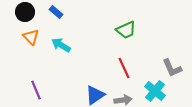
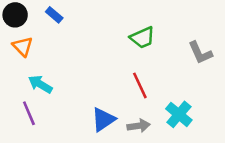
cyan arrow: (61, 45) -> (40, 84), moved
gray L-shape: (172, 68) -> (200, 53), moved

